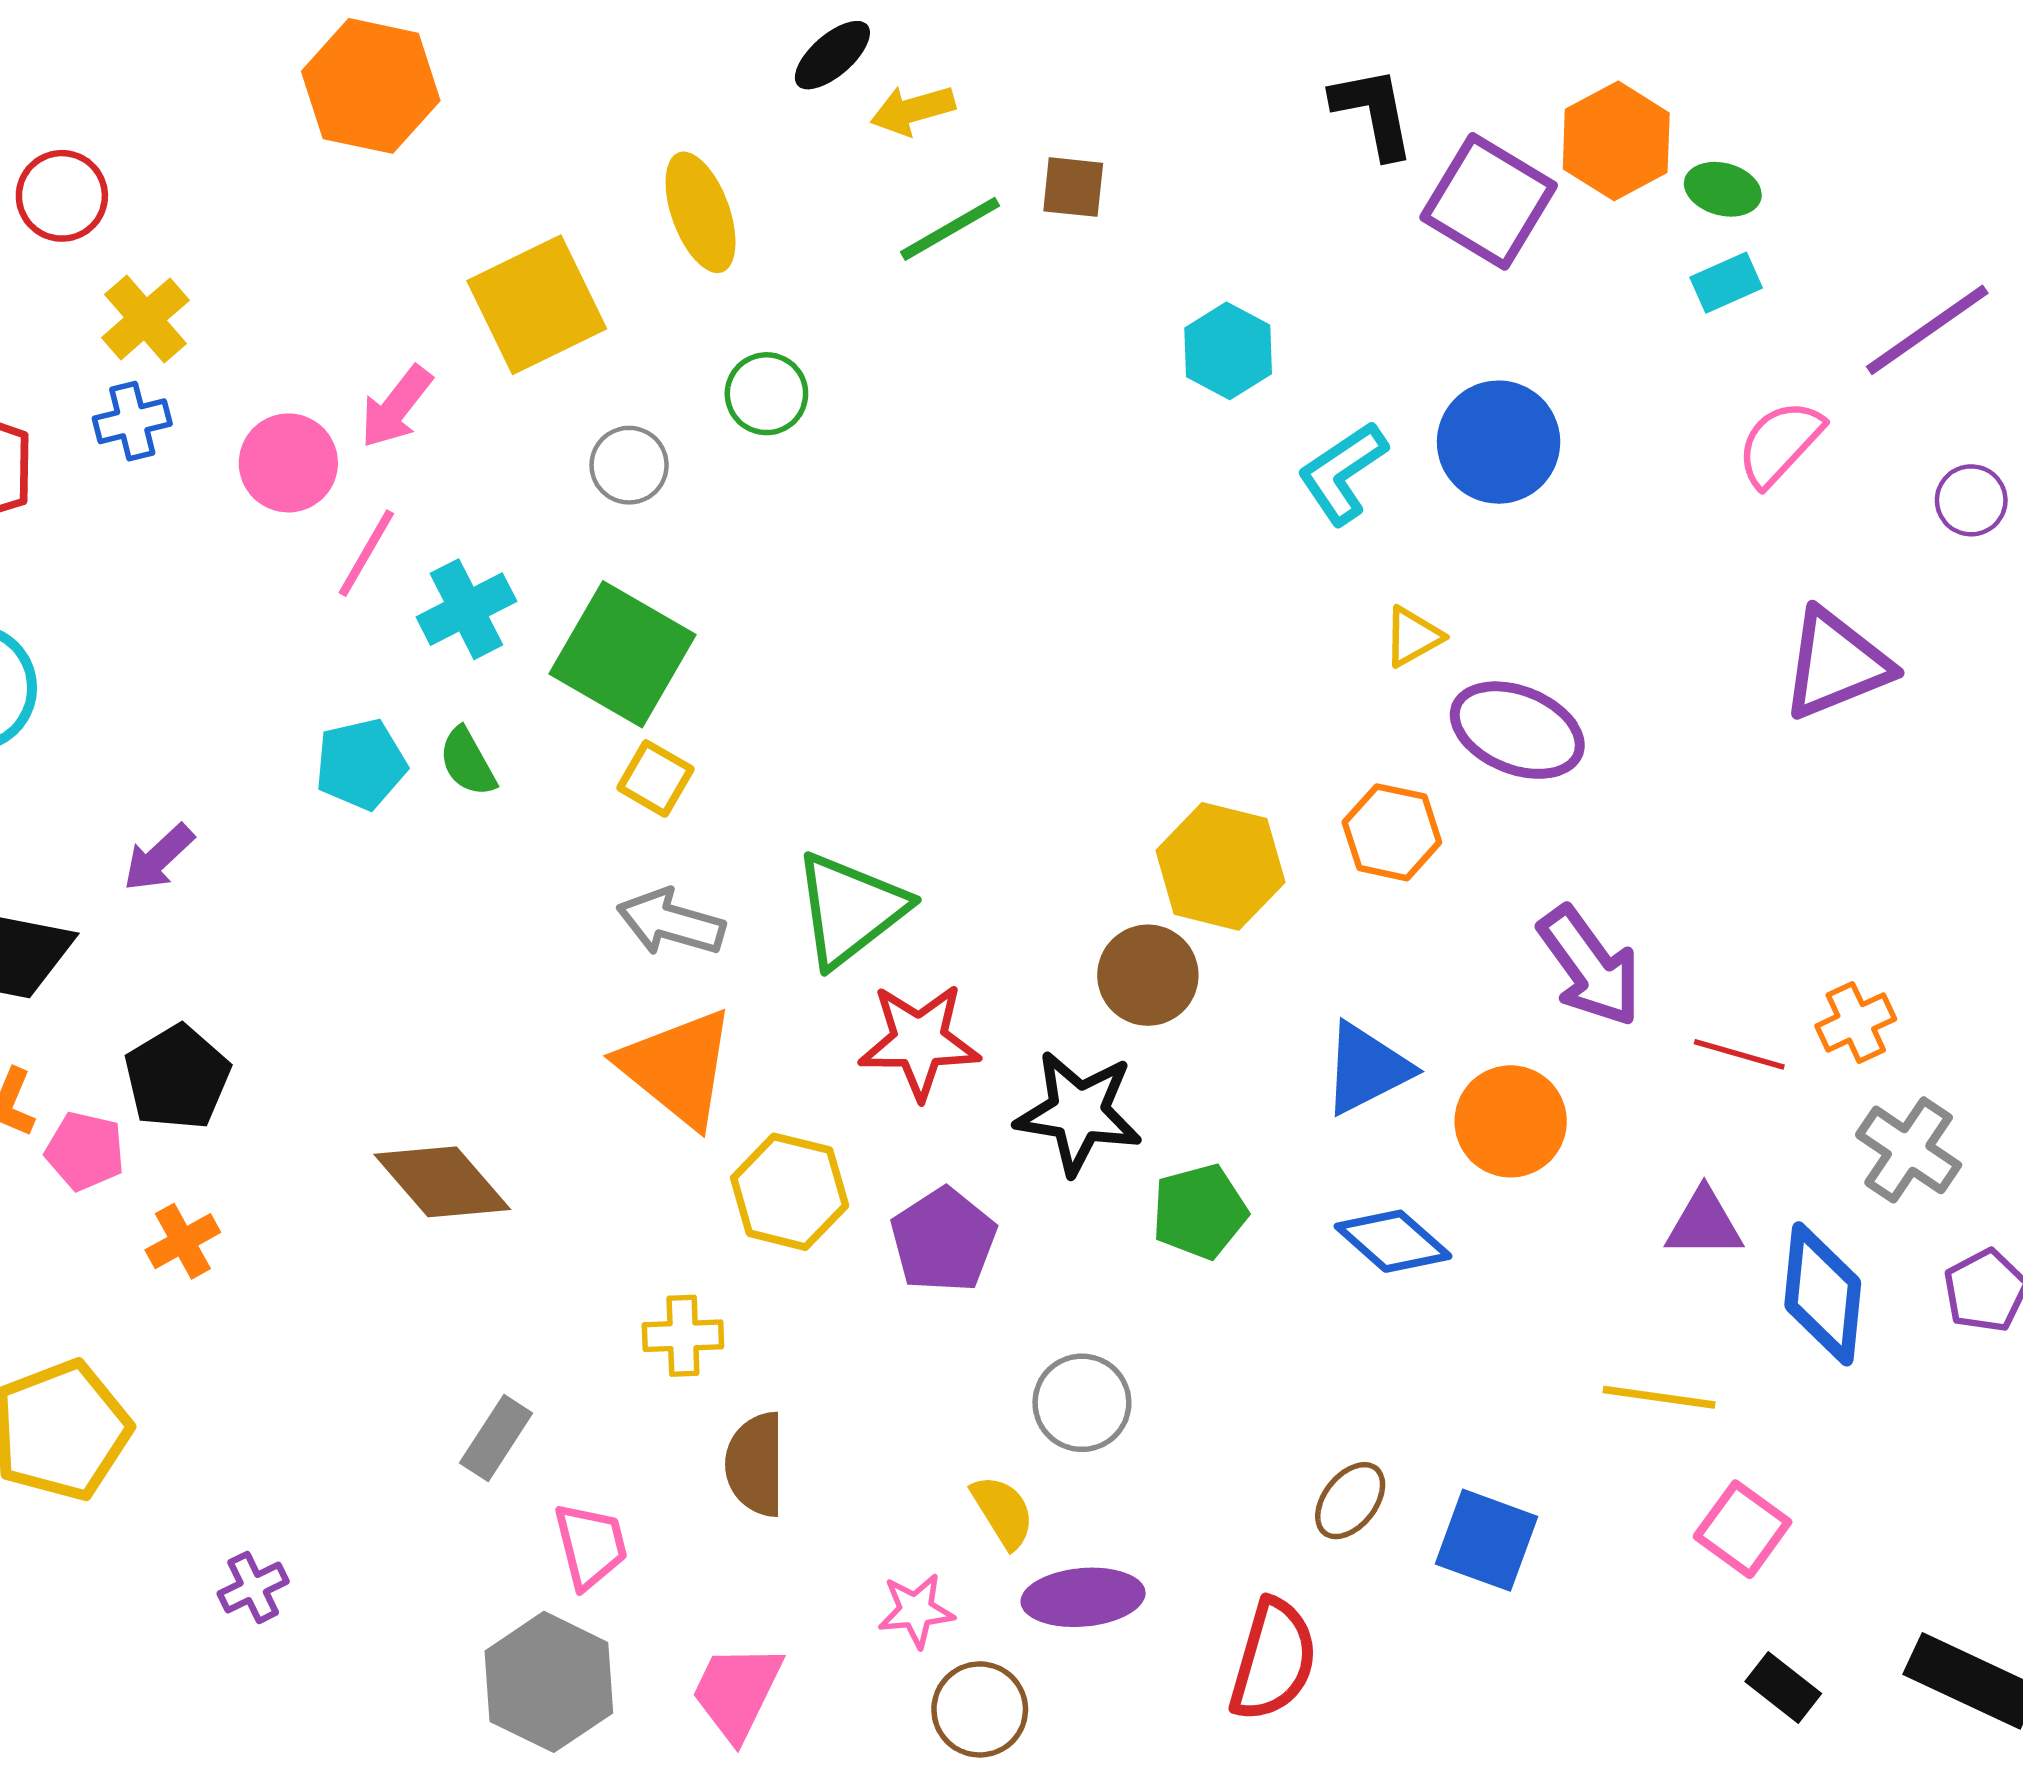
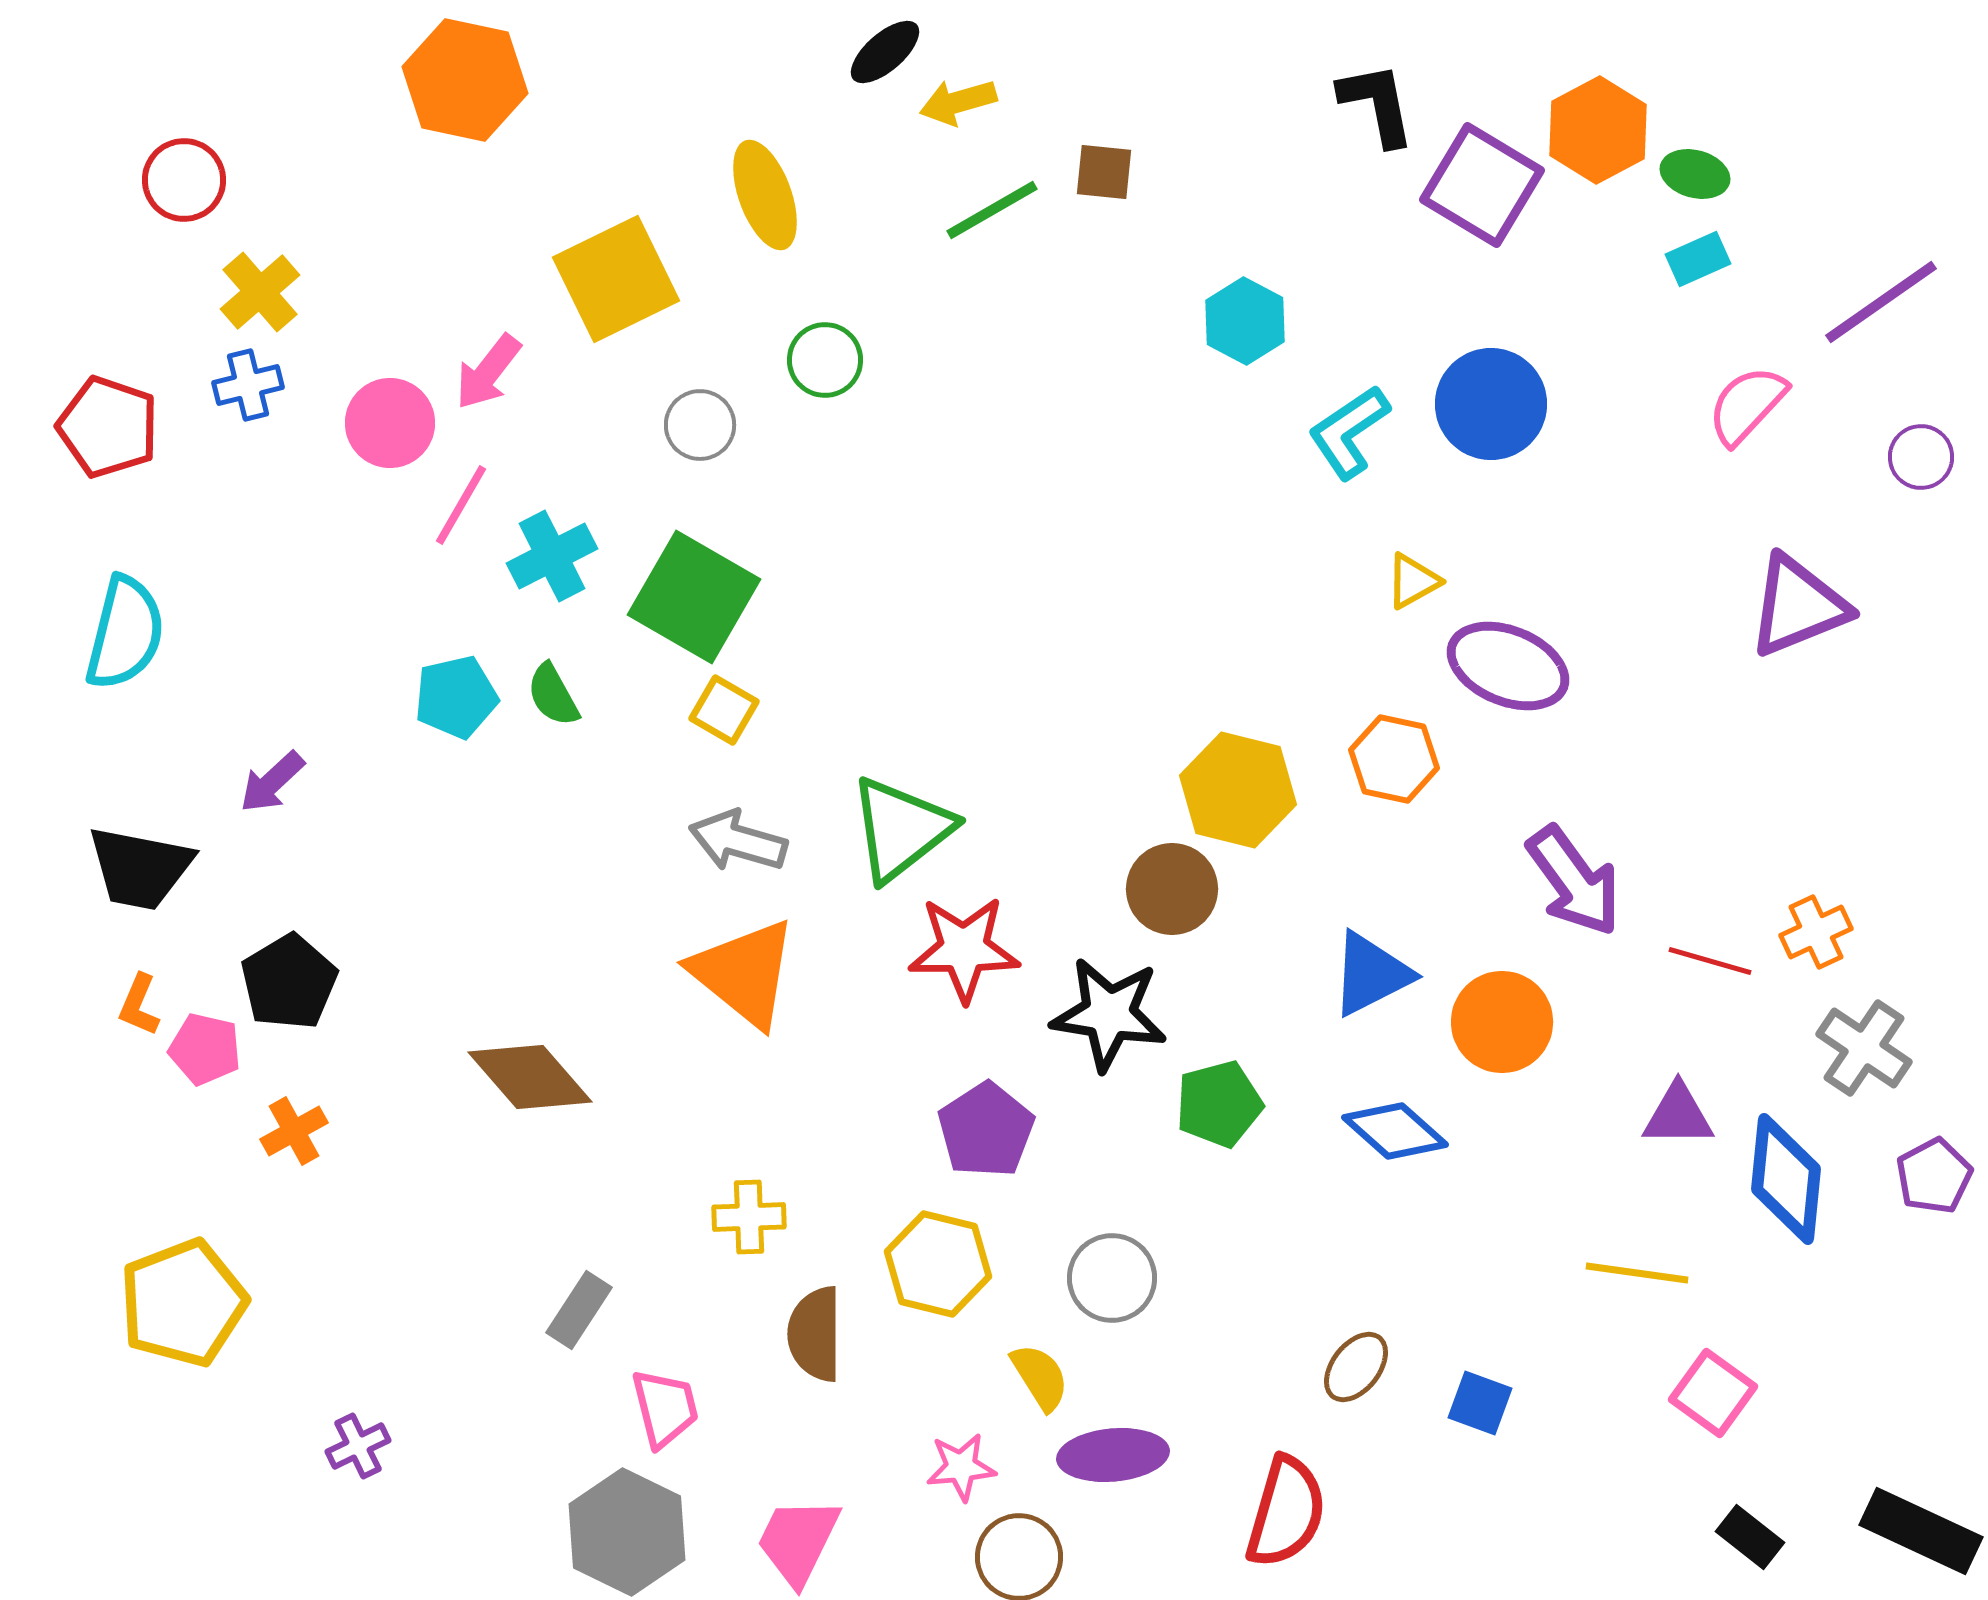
yellow hexagon: (790, 1192) -> (938, 1264), moved
blue square: (1486, 1540) -> (1480, 1403), size x0.7

